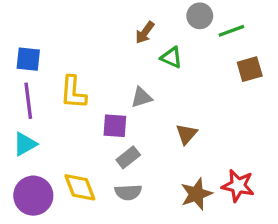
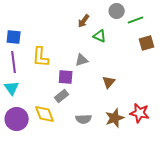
cyan triangle: (25, 144) -> (12, 88), turned -35
gray rectangle: (128, 157) -> (62, 96), moved
gray semicircle: (128, 192) -> (84, 119), moved

